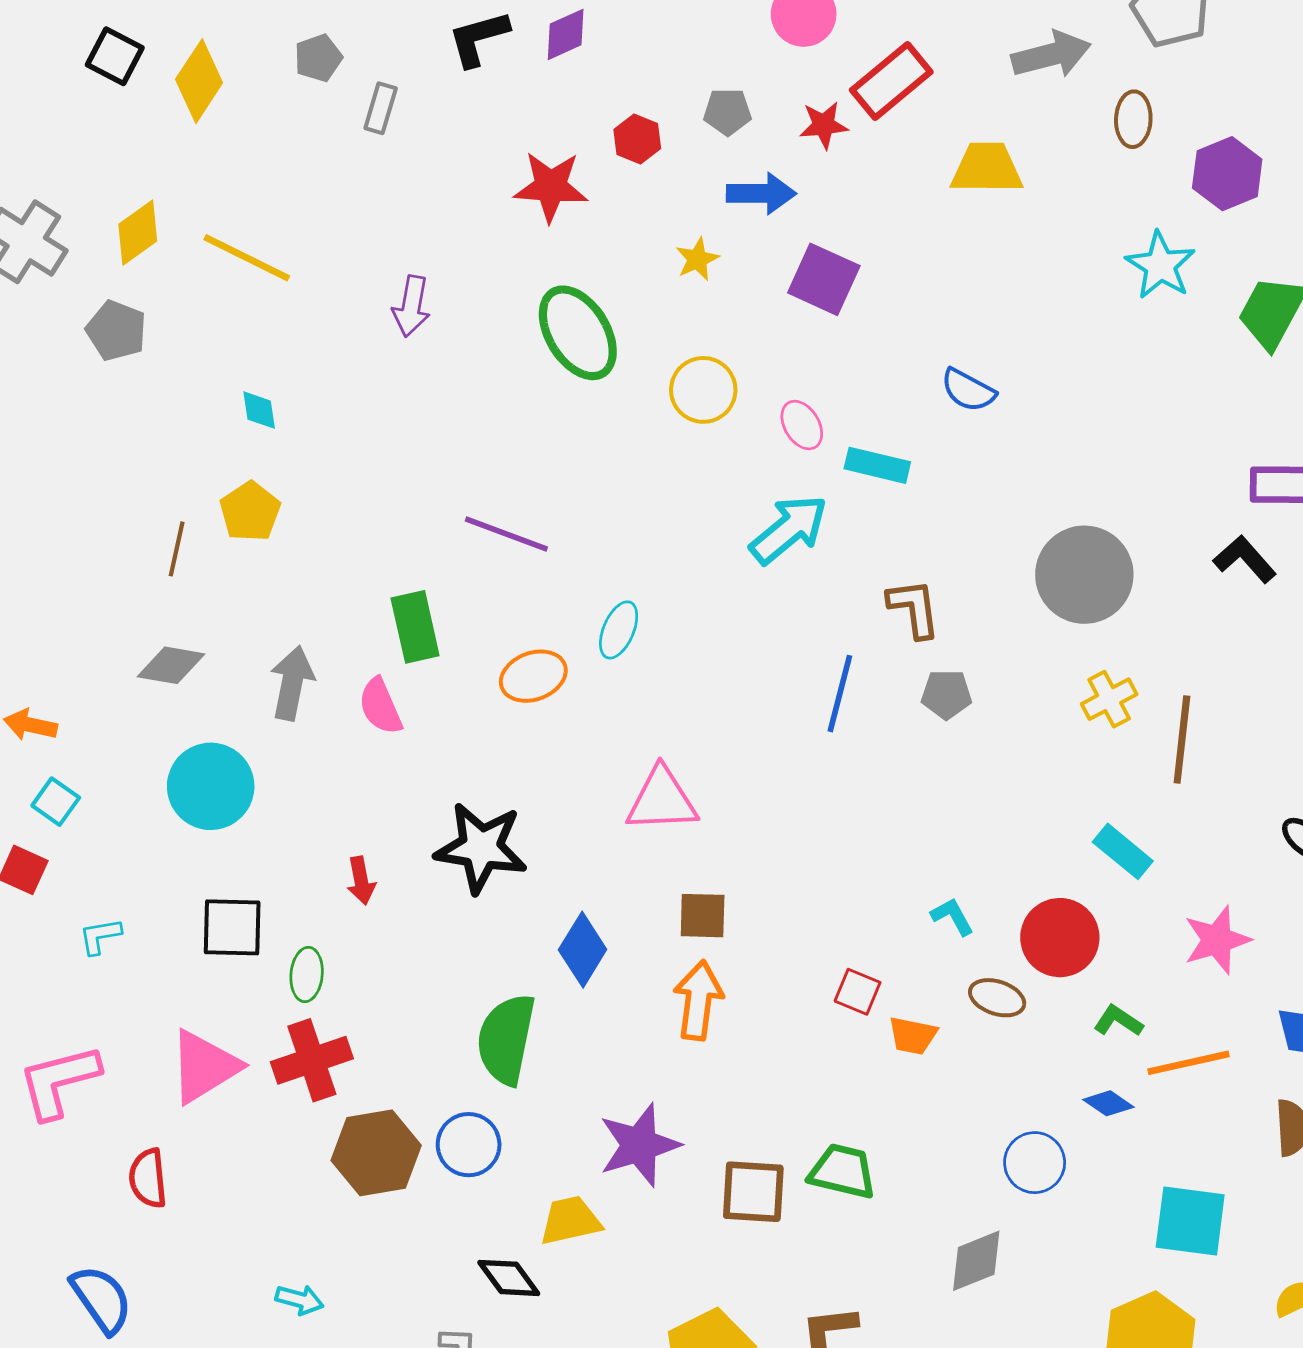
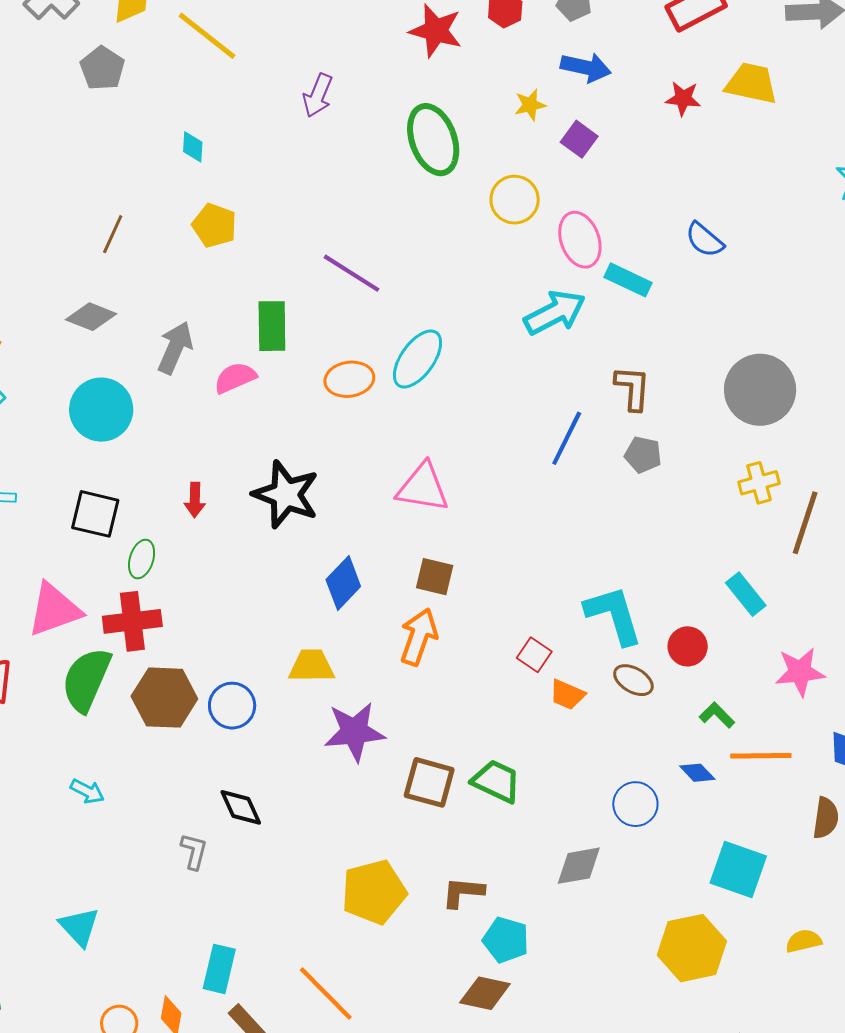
red star: (824, 125) -> (683, 98), moved
purple square: (824, 279) -> (579, 139), moved, size x0.7
pink ellipse: (802, 425) -> (580, 240), size x1.5
yellow pentagon: (250, 512) -> (214, 225), moved, turned -30
cyan ellipse: (619, 630) -> (418, 359), size x1.5
pink semicircle: (380, 706) -> (235, 378), turned 78
cyan L-shape: (952, 916) -> (614, 615), size x2.0
red circle: (1060, 938) -> (688, 646), size x0.7
green semicircle: (506, 1039) -> (86, 680), moved
yellow trapezoid: (570, 1221) -> (312, 666), moved

